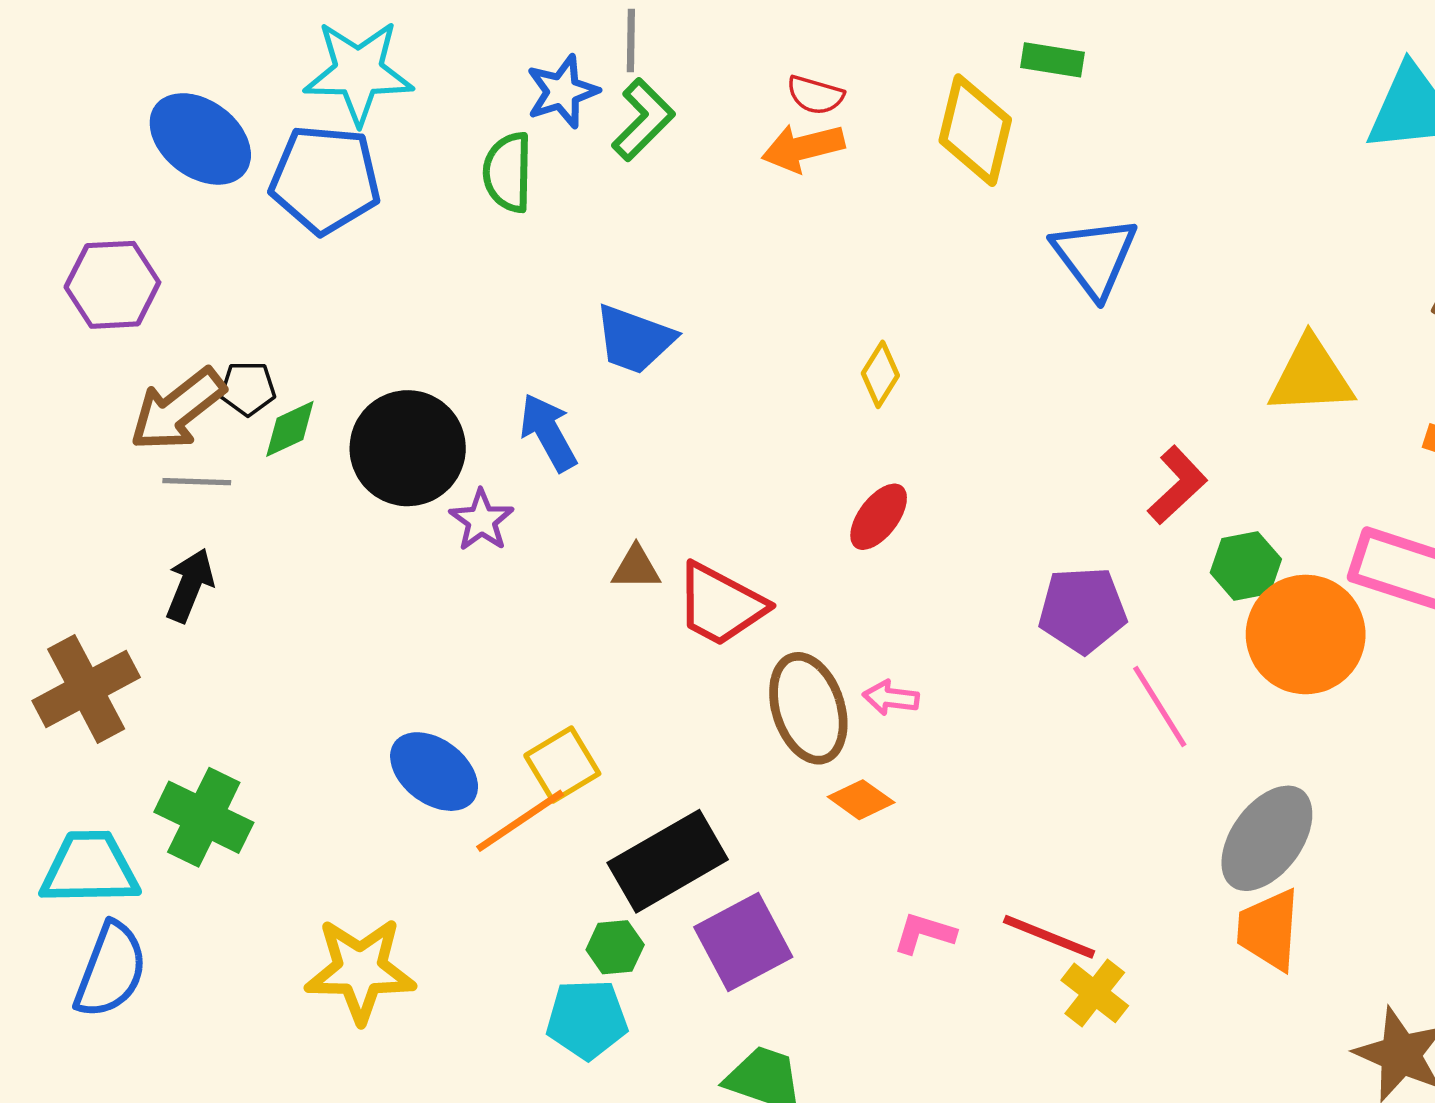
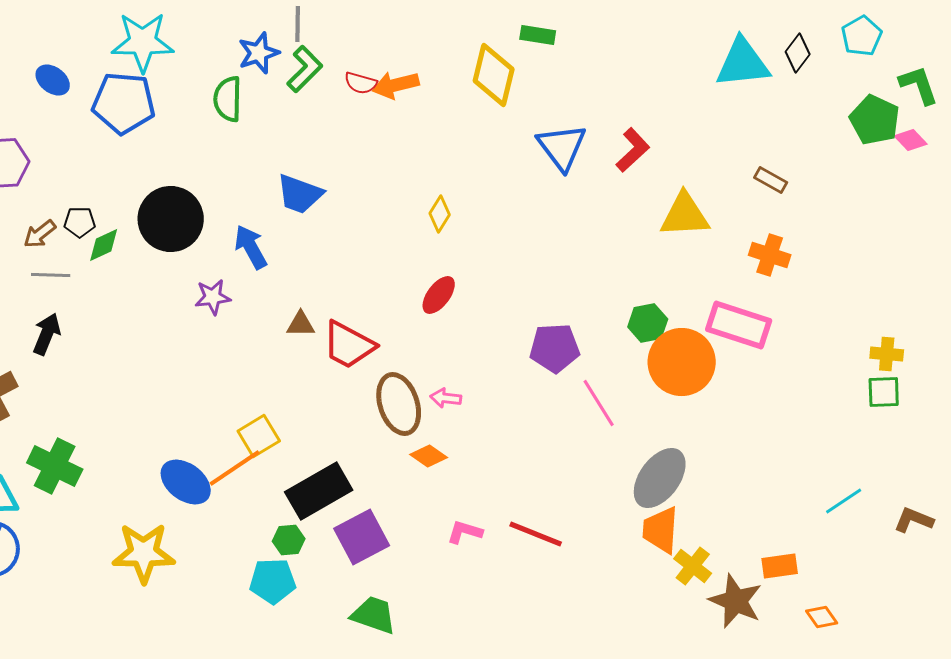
red semicircle: (815, 95) -> (361, 83), moved
blue ellipse: (200, 139) -> (53, 80), size x0.6
brown arrow: (177, 410) -> (40, 234), size x0.6
black circle: (408, 448) -> (171, 219), moved
red L-shape: (1177, 485) -> (633, 150), moved
purple star: (481, 520) -> (213, 297), turned 30
blue ellipse: (434, 772) -> (186, 482), moved
yellow cross: (1095, 993) -> (693, 566), moved

